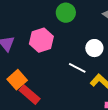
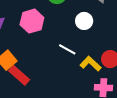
white circle: (94, 48) -> (84, 21), moved

